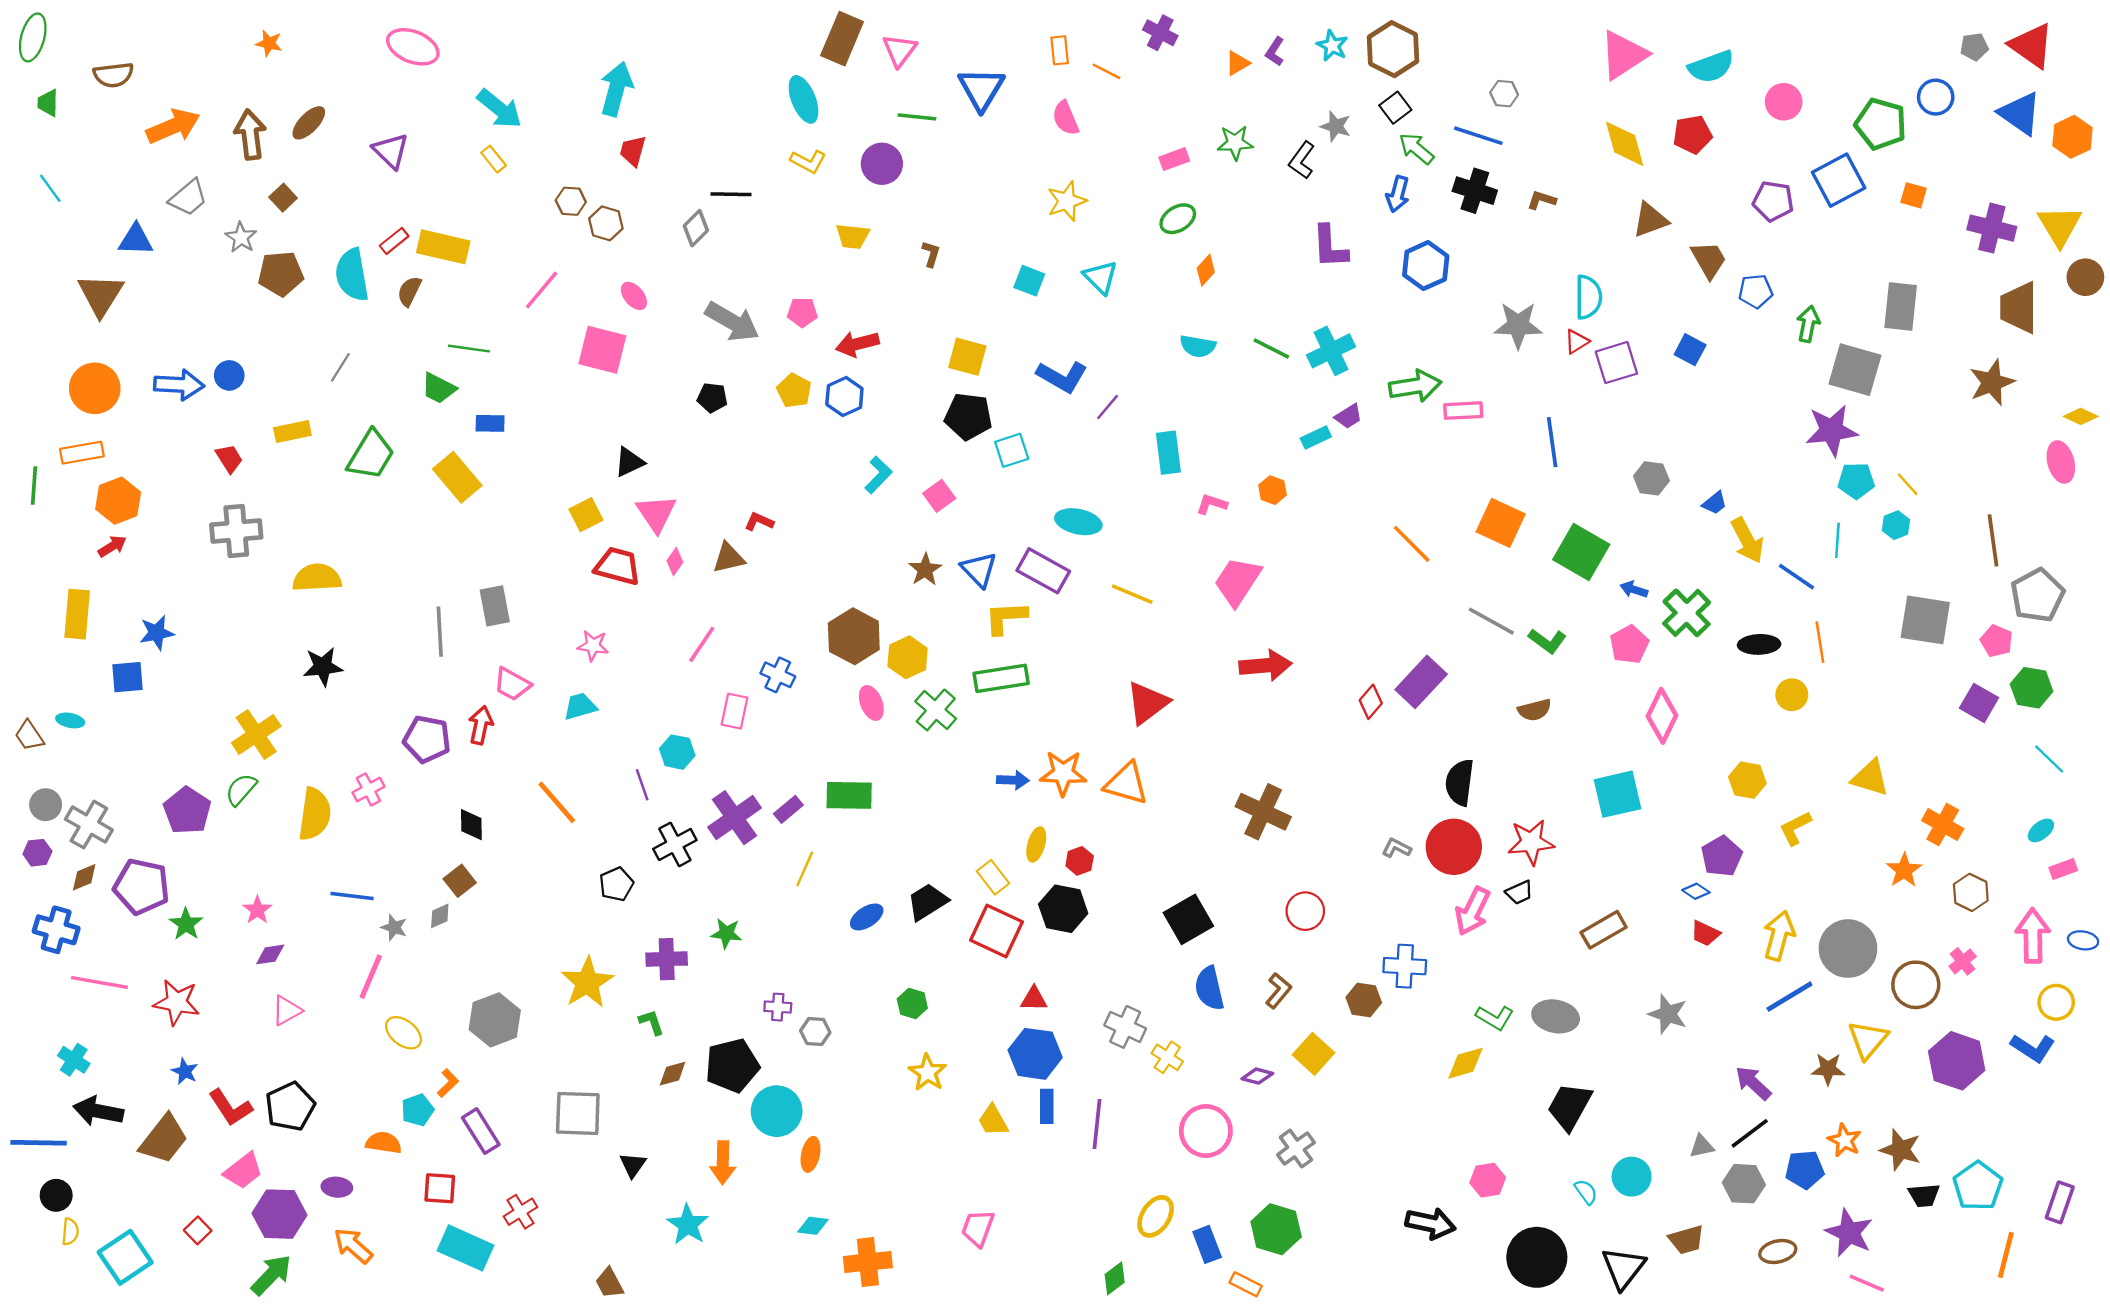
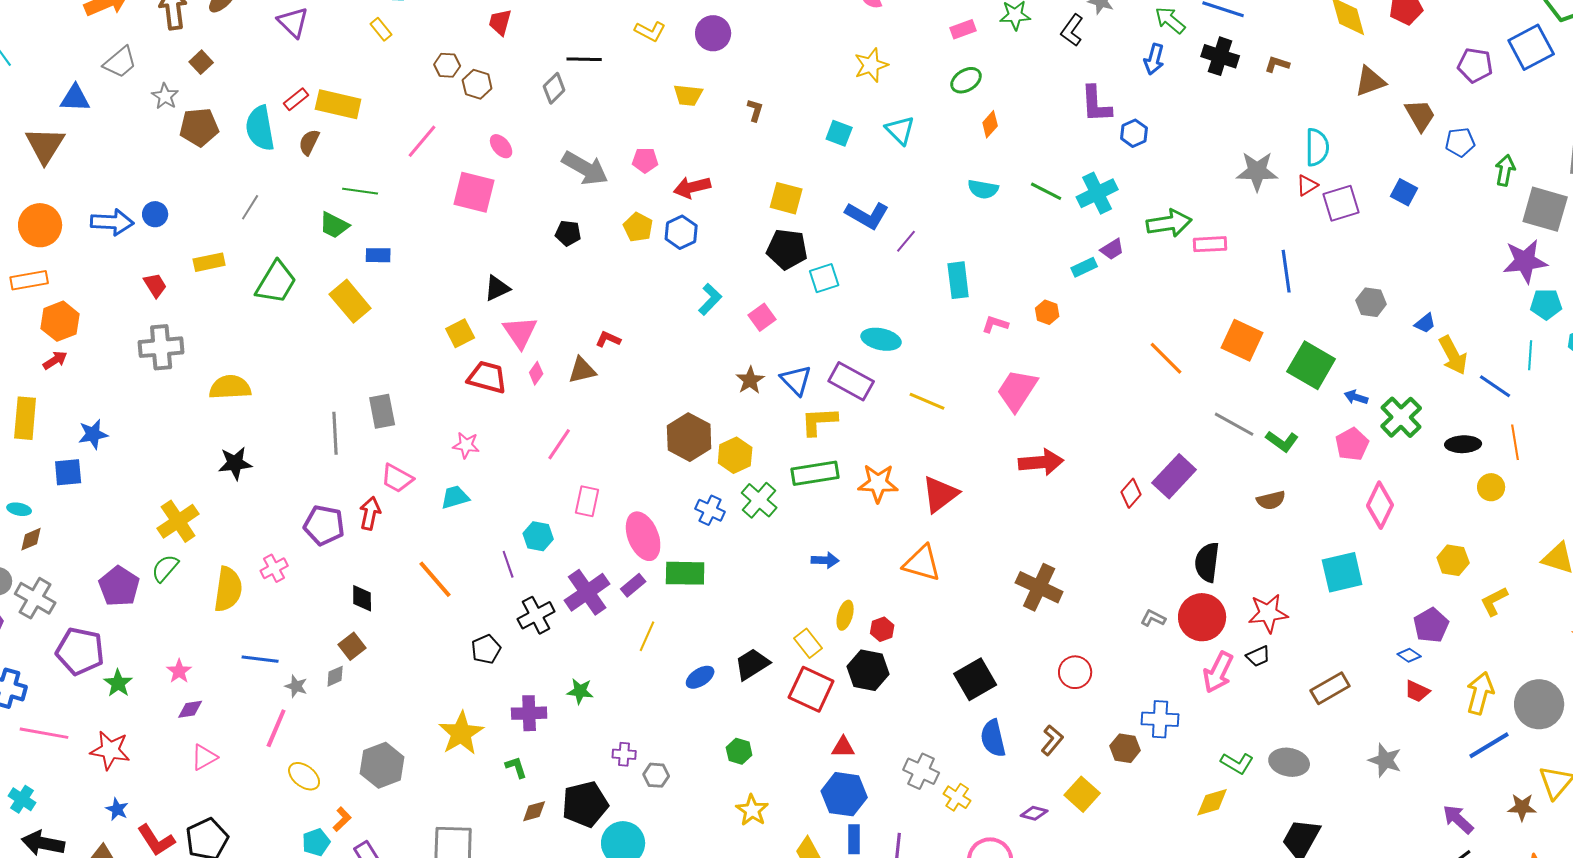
blue hexagon: (1426, 266) -> (1134, 133), moved, size x0.7
blue cross: (778, 675) -> (710, 510), moved
pink ellipse: (871, 703) -> (643, 536), moved, size x1.6
orange star: (1063, 773) -> (878, 483), moved
brown diamond: (84, 877) -> (31, 539), moved

